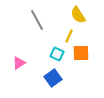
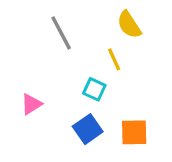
yellow line: (69, 36) -> (114, 59), turned -48
orange square: (81, 53) -> (134, 132), moved

